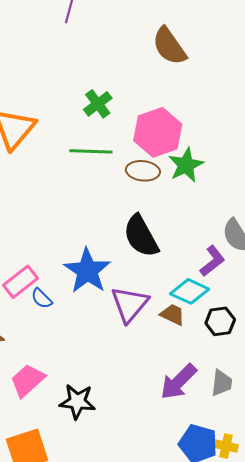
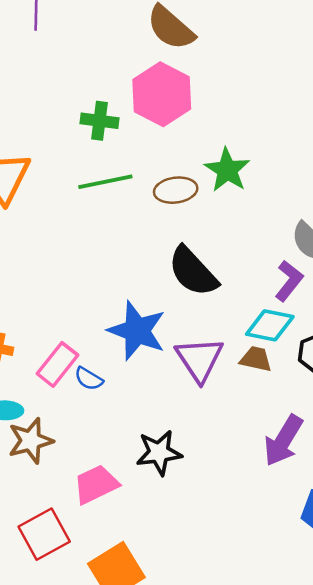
green cross: (98, 104) -> (99, 121), turned -32
pink hexagon: (158, 132) -> (162, 94), moved
pink trapezoid: (28, 380) -> (96, 484), turned 30
black star: (77, 402) -> (159, 453), moved

